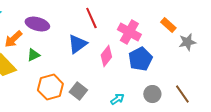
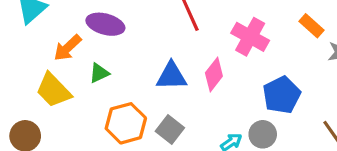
blue triangle: (77, 44) -> (171, 76), moved, turned 35
blue pentagon: (140, 59) -> (282, 95), moved
gray circle: (152, 94) -> (263, 134), moved

